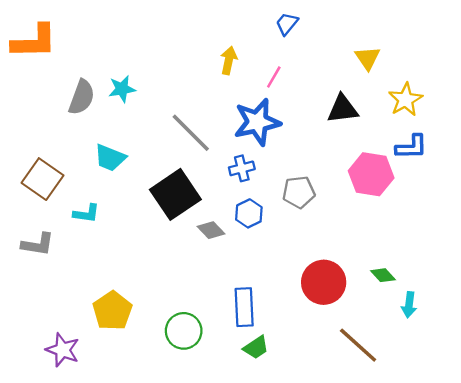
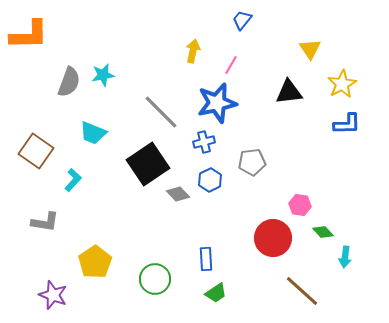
pink hexagon: (371, 174) -> (300, 205), moved, size x0.6
cyan L-shape: (86, 213) -> (73, 180), turned -55
gray L-shape: (38, 244) -> (45, 222), moved
blue rectangle: (244, 307) -> (206, 259), size x0.7

